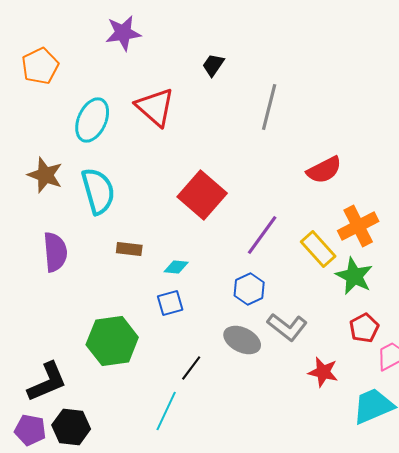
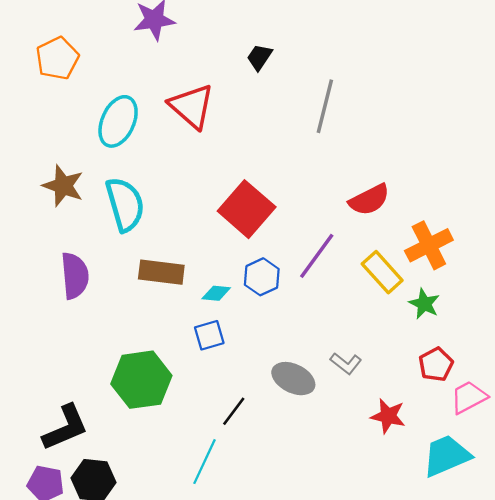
red semicircle: (324, 170) -> (369, 200), moved
brown rectangle: (129, 249) -> (161, 272), size x1.5
green star: (354, 276) -> (424, 304), size x0.7
blue hexagon: (249, 289) -> (262, 277), moved
gray L-shape: (287, 327) -> (346, 363), size x0.7

